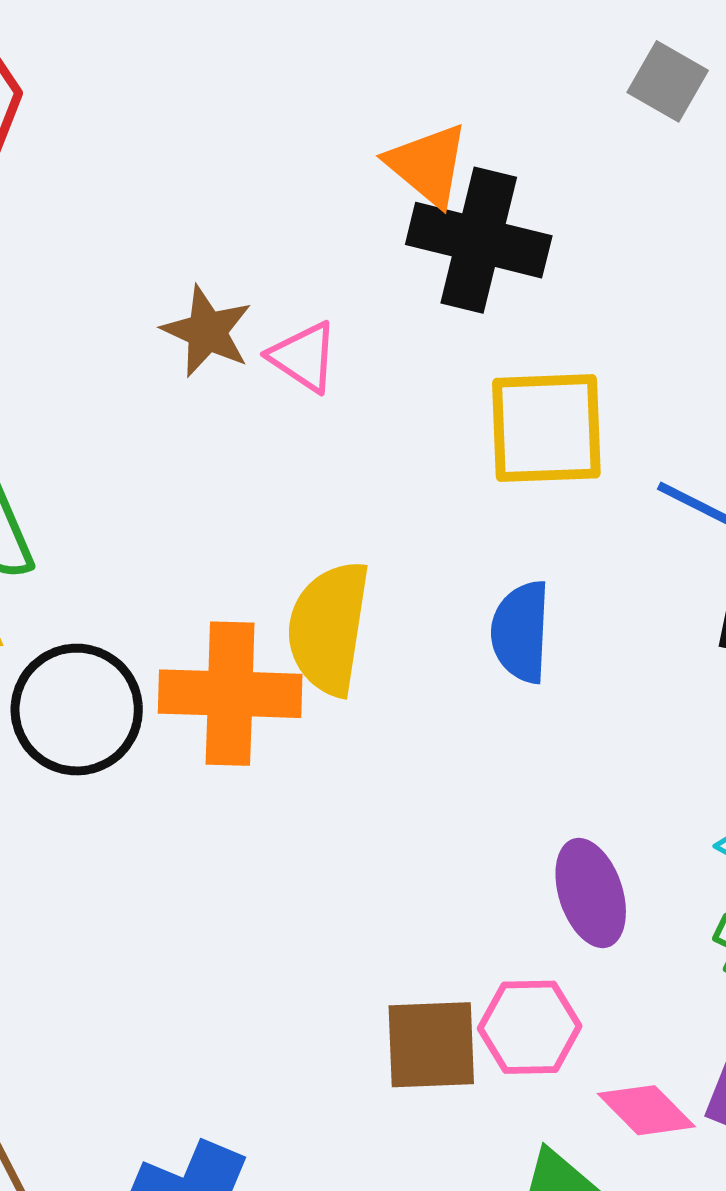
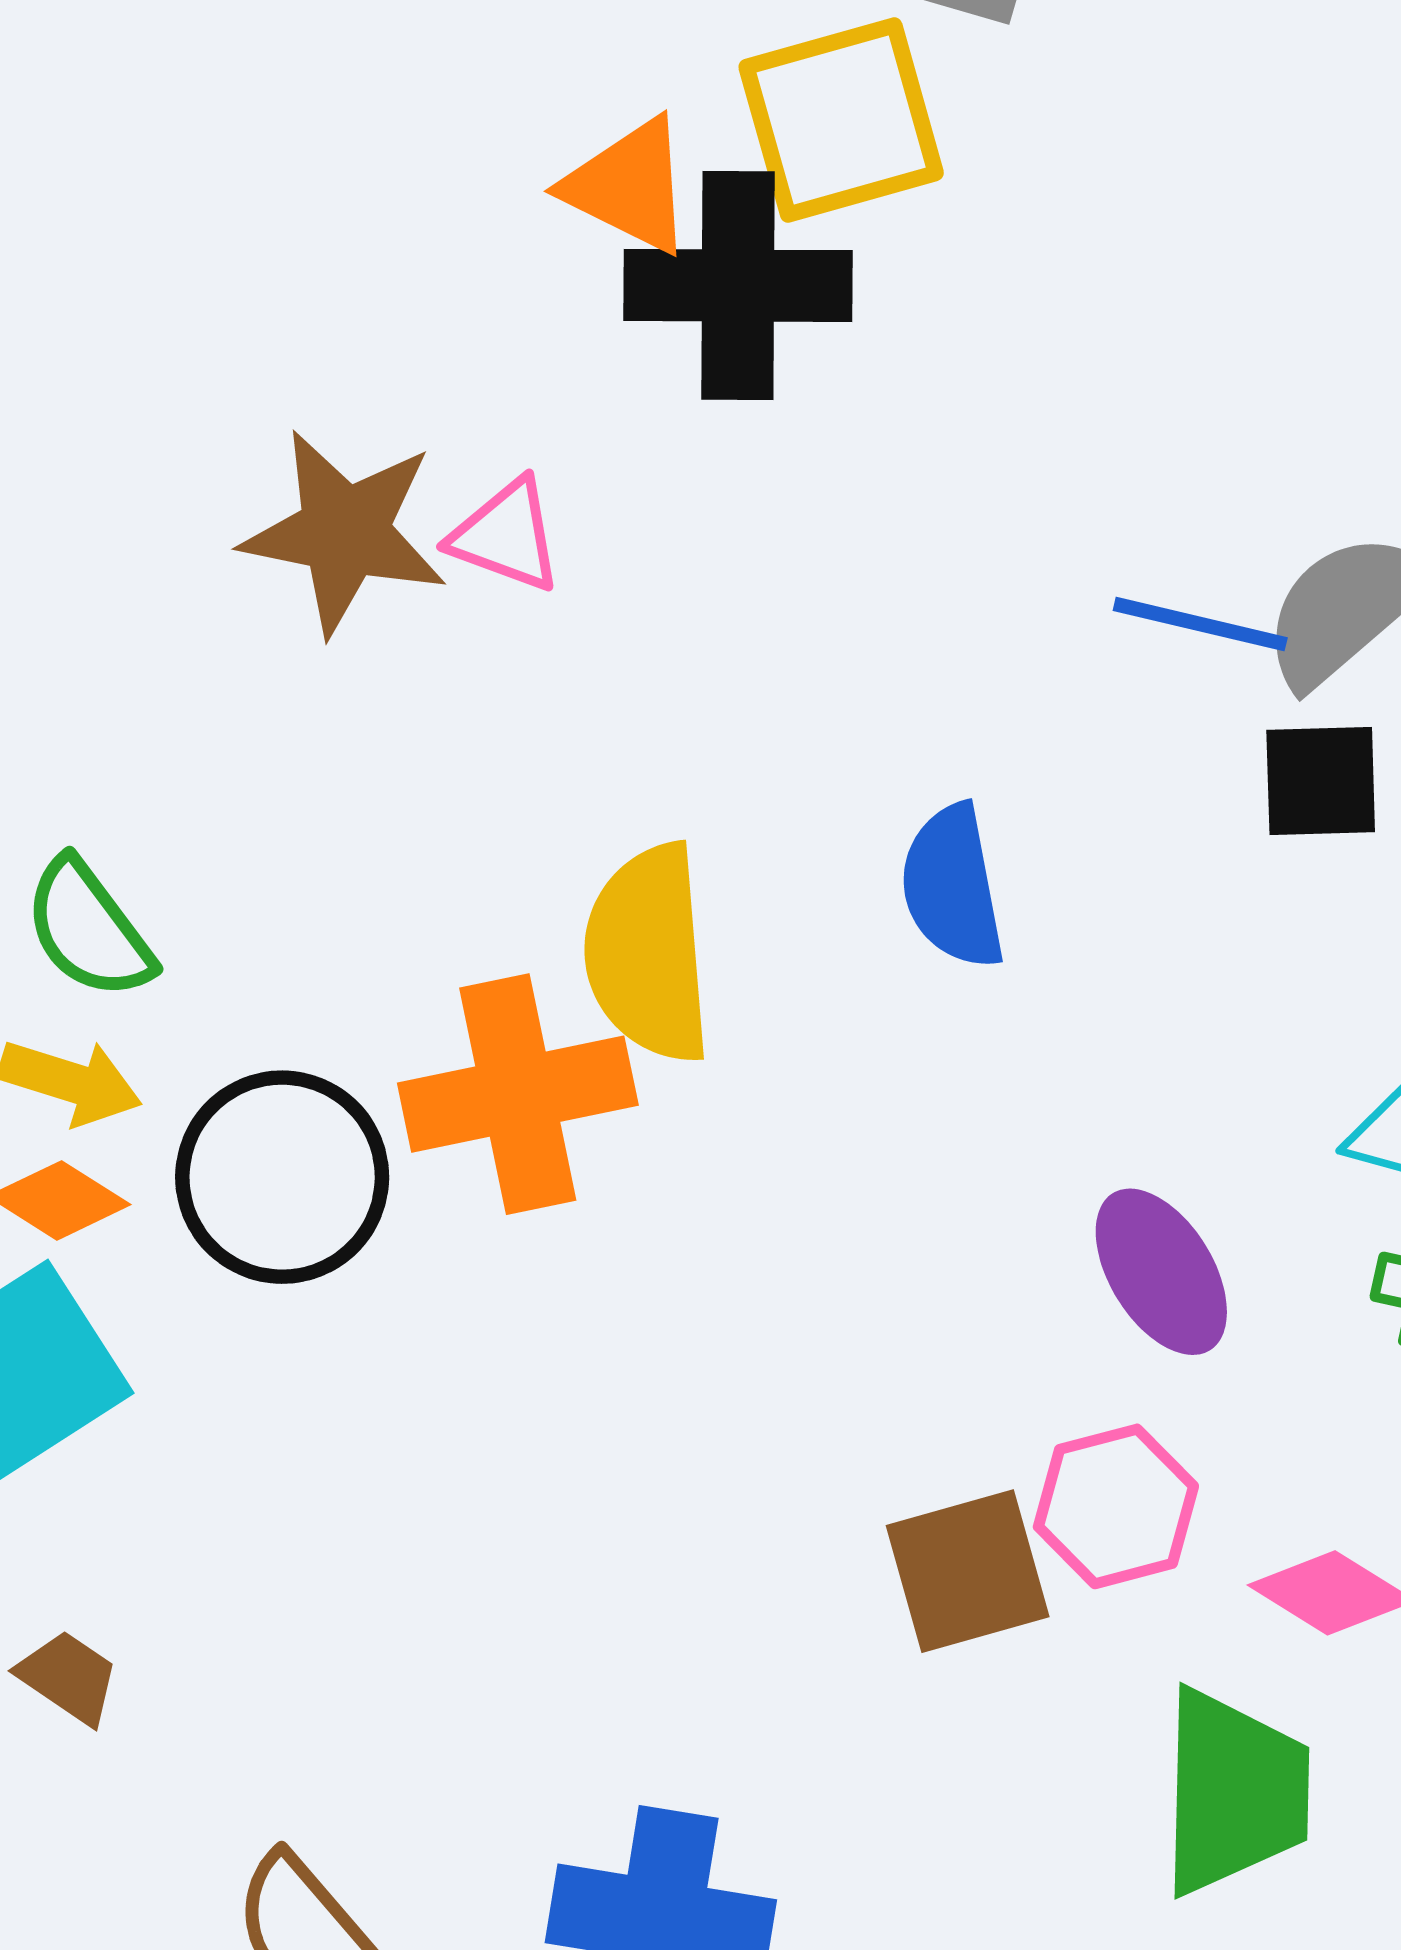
brown star: (207, 331) -> (344, 532), size x1.4
yellow square: (546, 428) -> (841, 120), moved

